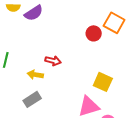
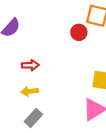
red arrow: (53, 61) -> (30, 65), moved

